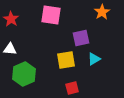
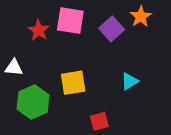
red star: (11, 19) -> (39, 30), moved
purple square: (81, 38) -> (112, 29), moved, turned -30
yellow square: (66, 60) -> (73, 83), moved

